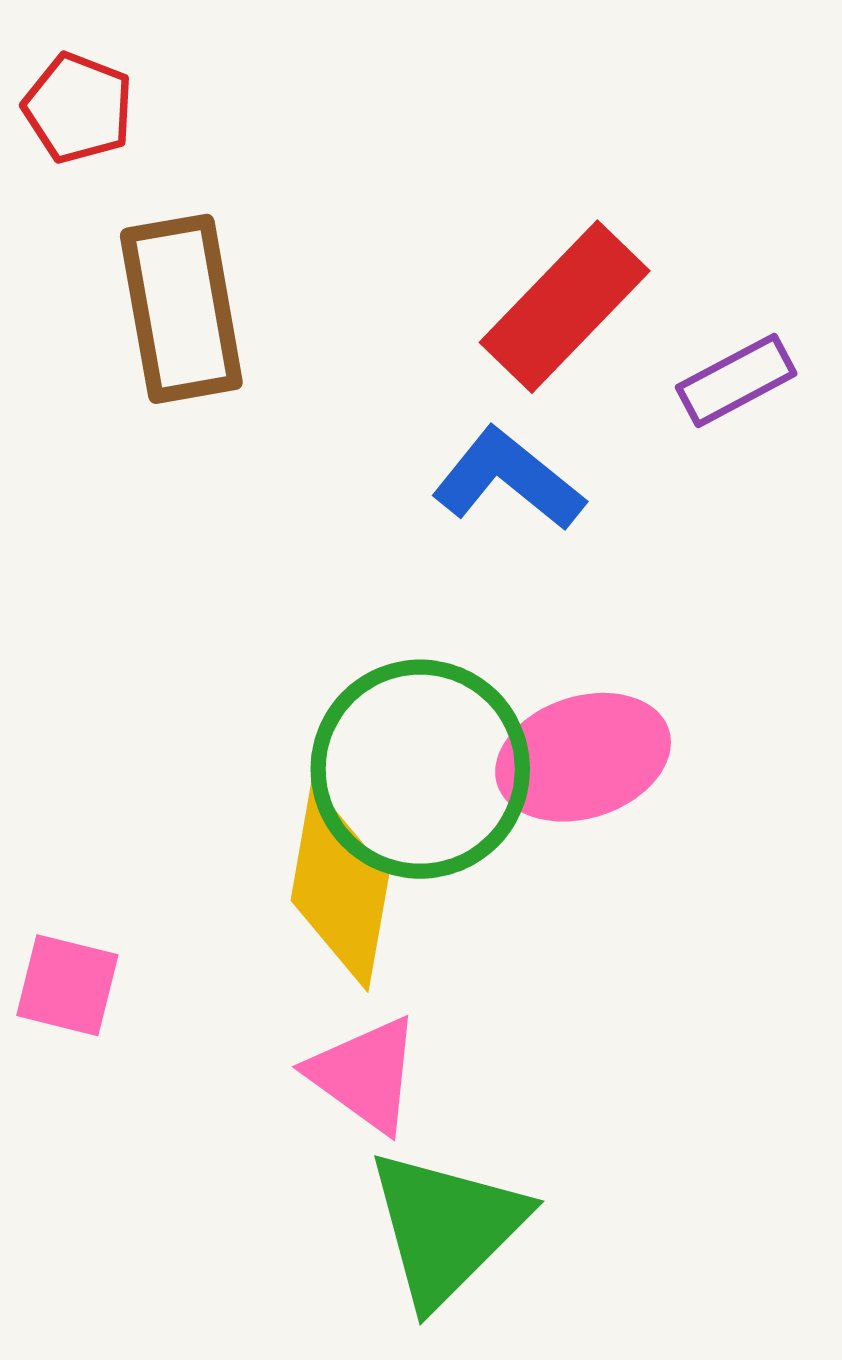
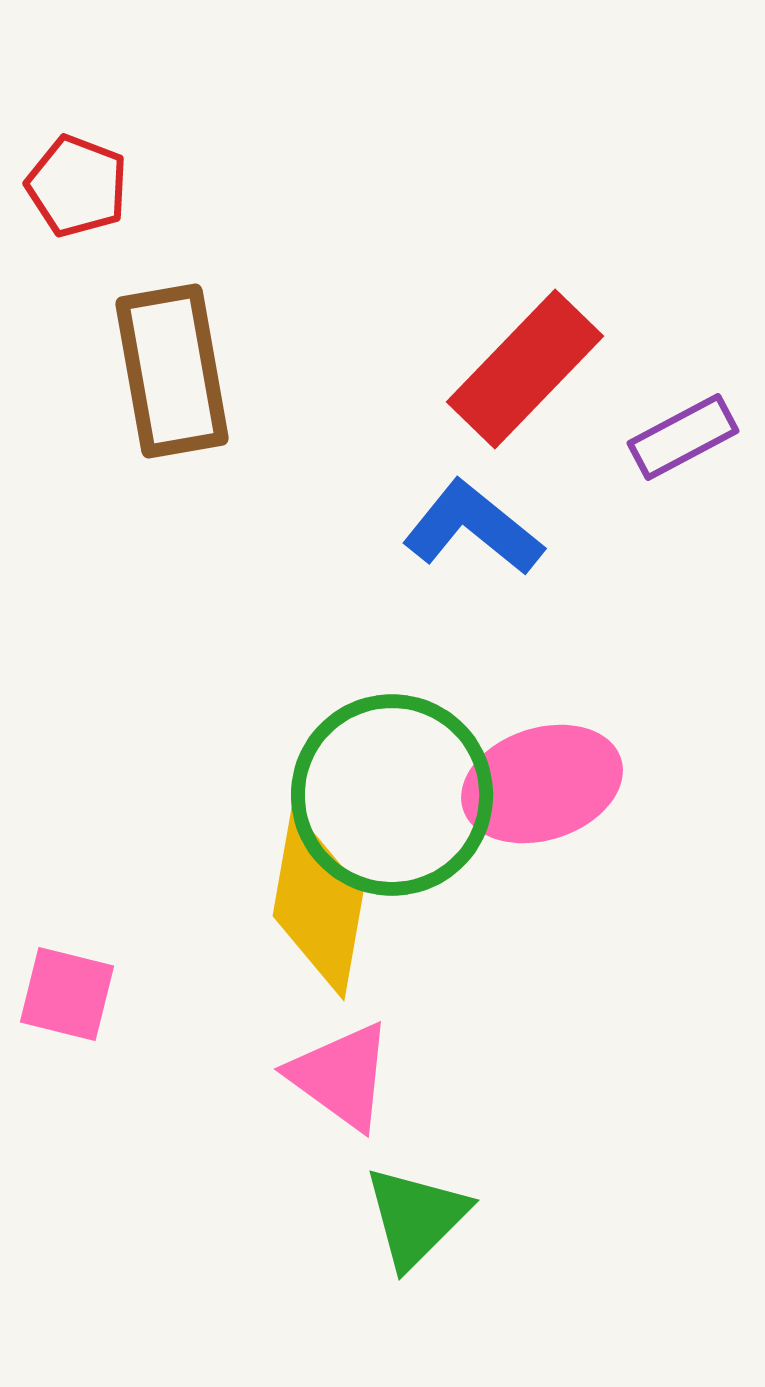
green triangle: (446, 1227) -> (416, 1217), size x0.7

